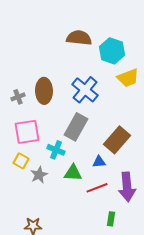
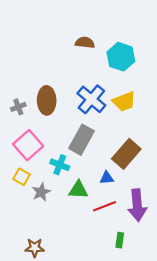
brown semicircle: (79, 38) -> (85, 43), size x0.7
yellow trapezoid: (128, 78) -> (124, 101), moved
pink square: (27, 132) -> (28, 145), turned -32

